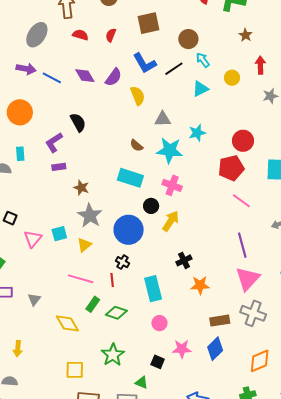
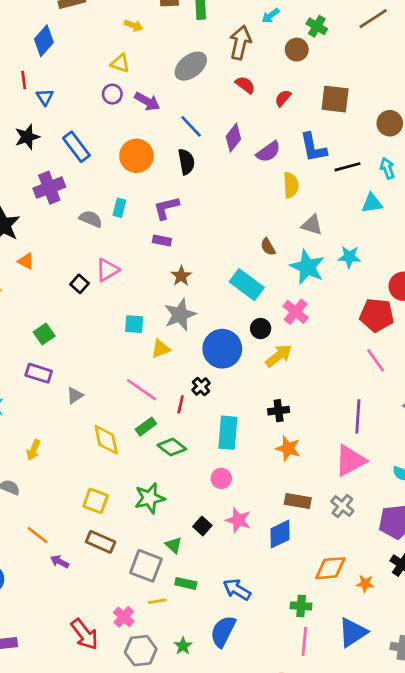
brown circle: (188, 39) -> (390, 123), moved
purple arrow: (26, 69) -> (147, 101), moved
purple diamond: (85, 76) -> (233, 138), turned 50
black semicircle: (78, 122) -> (186, 162), moved
pink triangle: (33, 239) -> (107, 270), moved
gray cross: (253, 313) -> (342, 506), size x0.7

